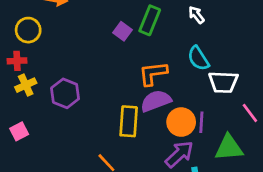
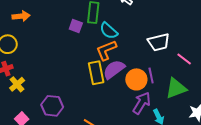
cyan semicircle: (198, 58) -> (109, 31), moved
purple hexagon: (65, 93) -> (52, 106), moved
yellow rectangle: (129, 121) -> (96, 73), moved

